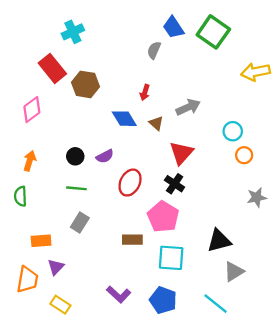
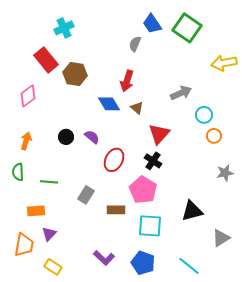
red arrow: (145, 92) -> (127, 81), size x1.5
gray arrow: (188, 107) -> (181, 93), moved
purple semicircle: (105, 156) -> (92, 137), turned -112
green line: (76, 188) -> (49, 182), moved
gray rectangle: (80, 222) -> (86, 195), moved
gray triangle: (234, 272) -> (221, 238), moved

